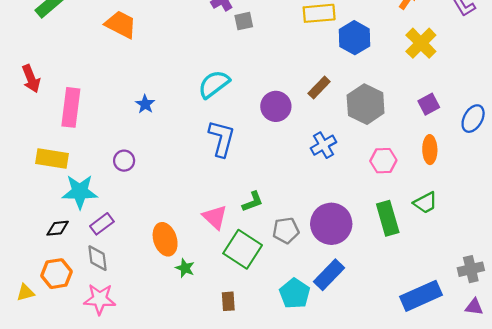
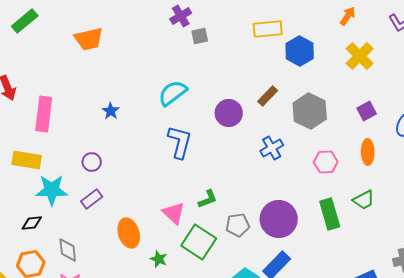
orange trapezoid: (121, 24) -> (89, 39), turned 140
purple rectangle: (102, 224) -> (92, 199), moved
green star: (185, 268) -> (159, 259), moved

